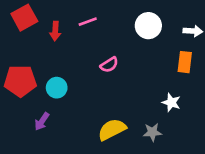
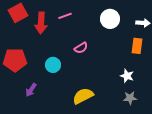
red arrow: (55, 31) -> (41, 23), size x1.5
cyan circle: (57, 88) -> (53, 65), moved
gray star: (152, 132) -> (130, 98), moved

